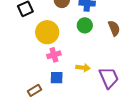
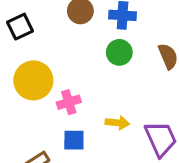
yellow circle: (47, 32) -> (33, 80), moved

